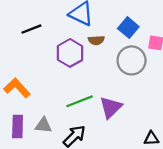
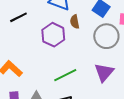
brown semicircle: (96, 40) -> (75, 22), turned 88
purple triangle: (111, 107) -> (104, 72), moved

